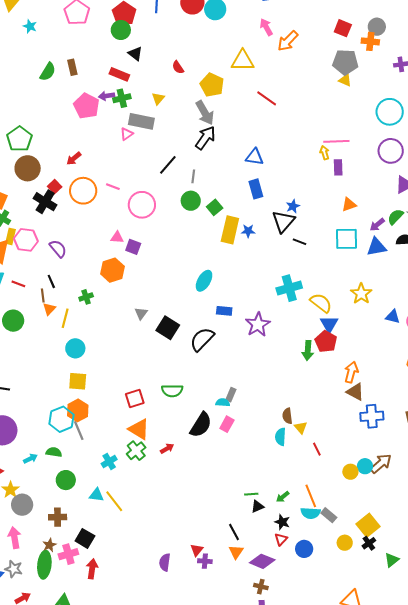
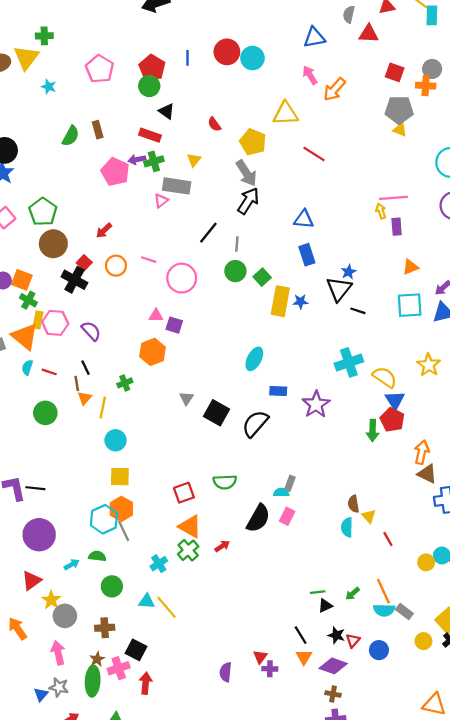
orange circle: (83, 191) -> (116, 266), size x0.7
black star: (282, 522) -> (336, 635), moved

